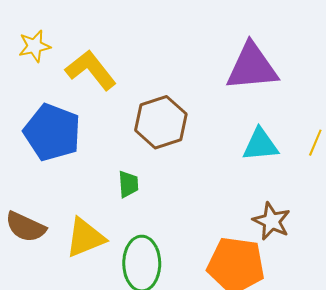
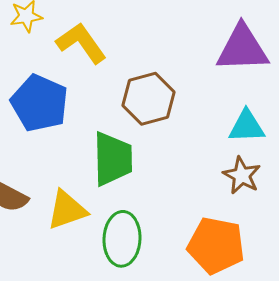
green trapezoid: (128, 184) -> (113, 159), size x2.0
brown star: (272, 221) -> (242, 175), moved

